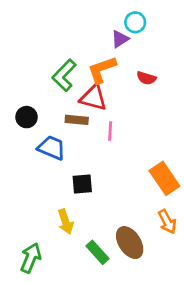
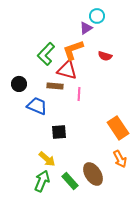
yellow arrow: (66, 222) -> (47, 159), turned -30
green arrow: (31, 258) -> (42, 181), moved

